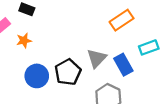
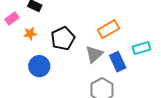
orange rectangle: (122, 20) -> (109, 29), moved
black pentagon: (68, 72) -> (63, 38), moved

